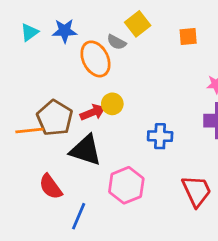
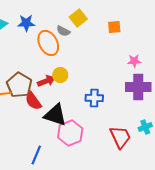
black triangle: (86, 150) -> (55, 115), moved
red semicircle: (51, 187) -> (33, 101), moved

